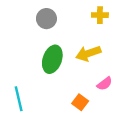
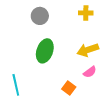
yellow arrow: (88, 53) -> (88, 50), moved

